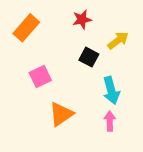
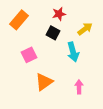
black square: (89, 57) -> (53, 33), moved
cyan arrow: (111, 90) -> (73, 52), moved

